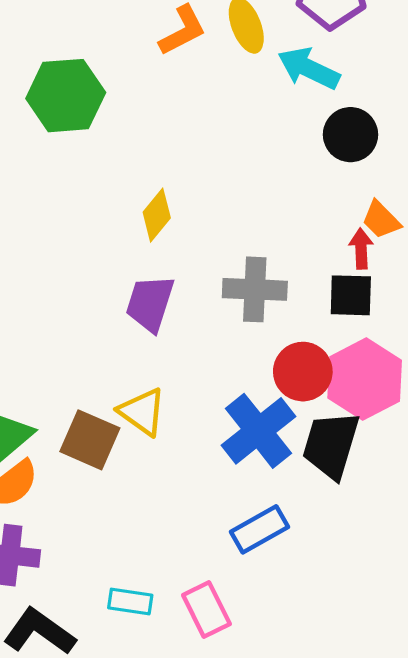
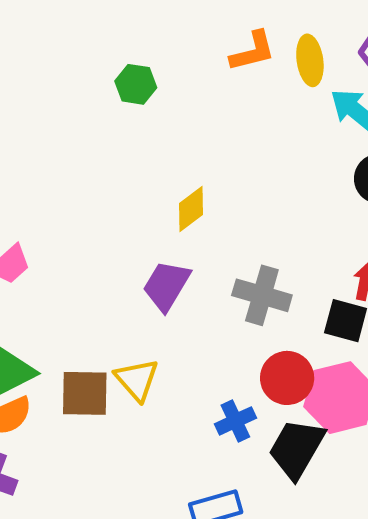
green hexagon: (66, 96) -> (136, 84), size x0.6
blue cross: (258, 431) -> (235, 421), size x0.6
brown square: (90, 440) -> (85, 393), turned -36

